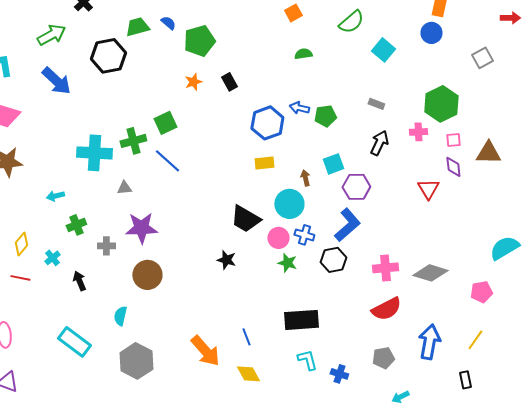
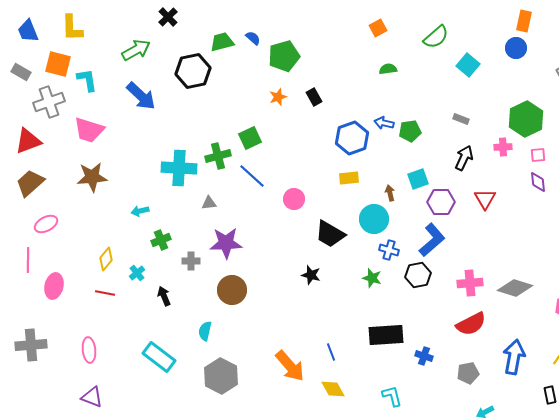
red triangle: (428, 189) -> (485, 199), moved
pink circle: (278, 238) -> (294, 199), moved
cyan L-shape: (307, 360) -> (392, 396), moved
blue cross: (339, 374) -> (424, 356), moved

